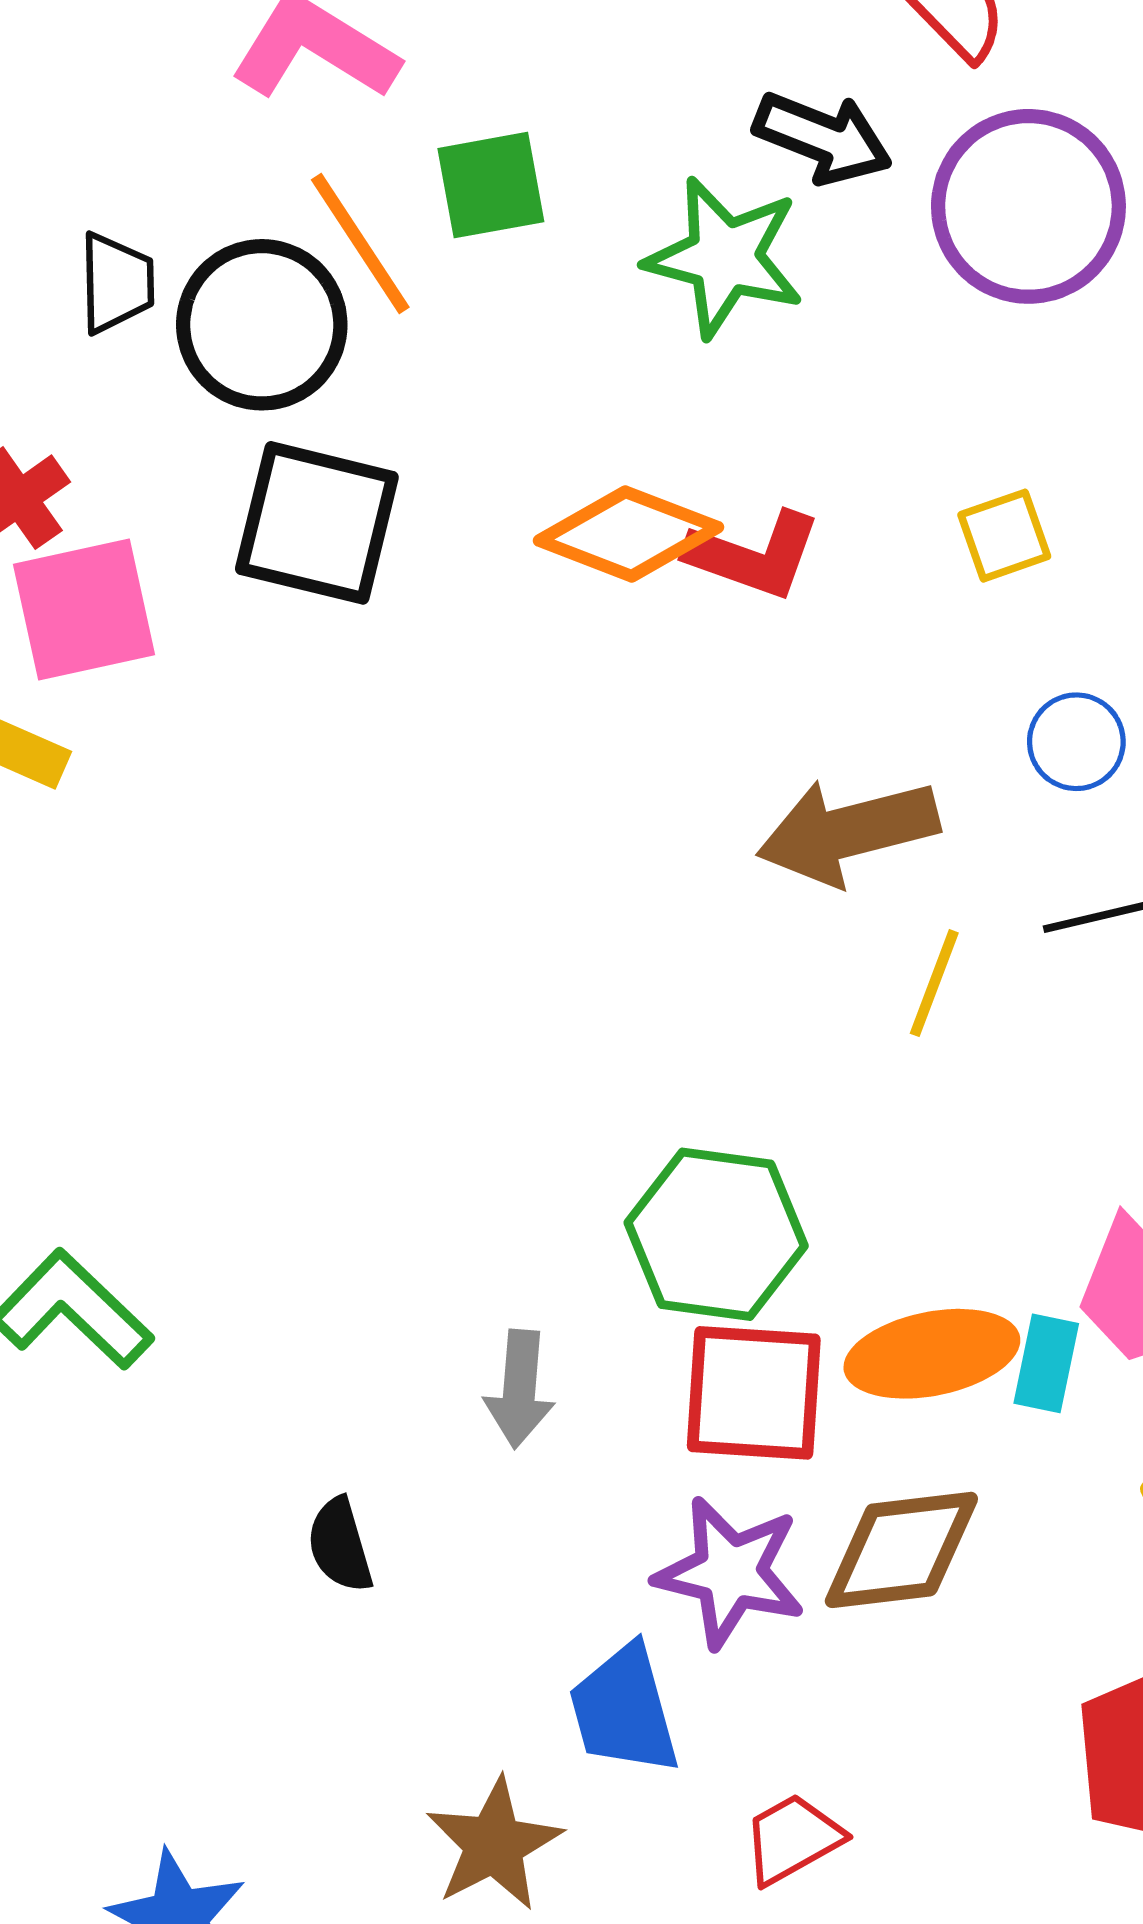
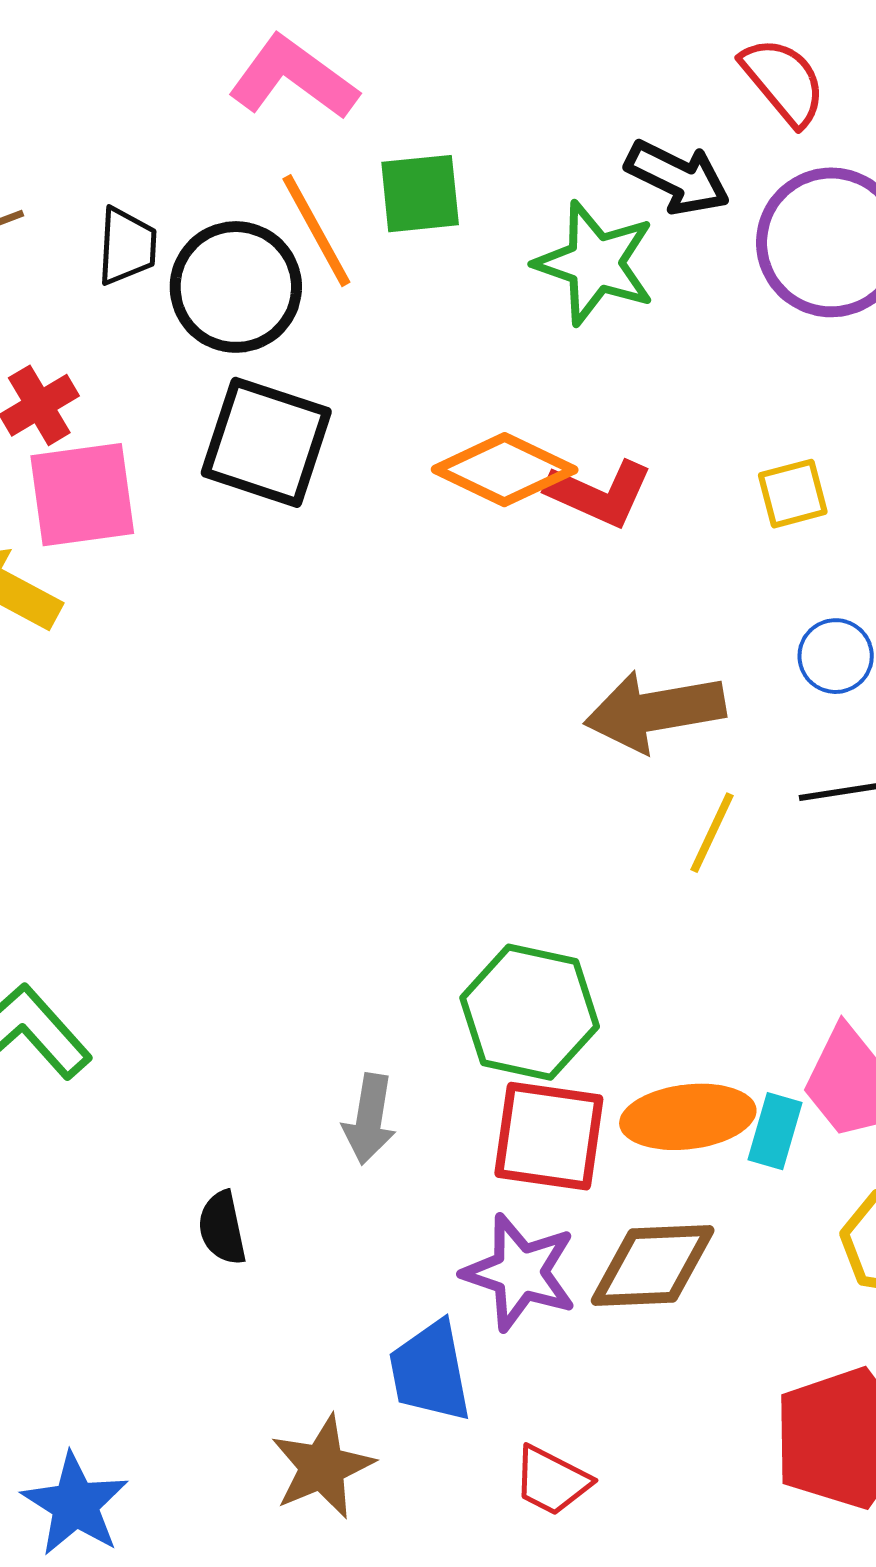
red trapezoid: (793, 1839) -> (552, 1481), turned -128

